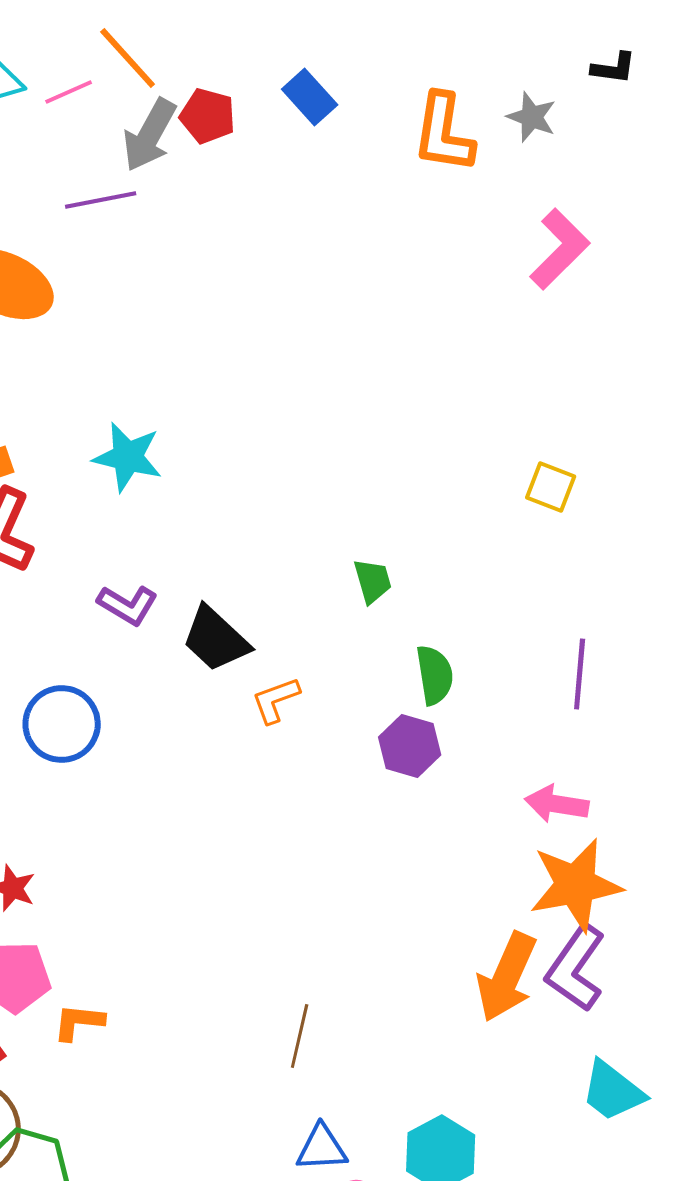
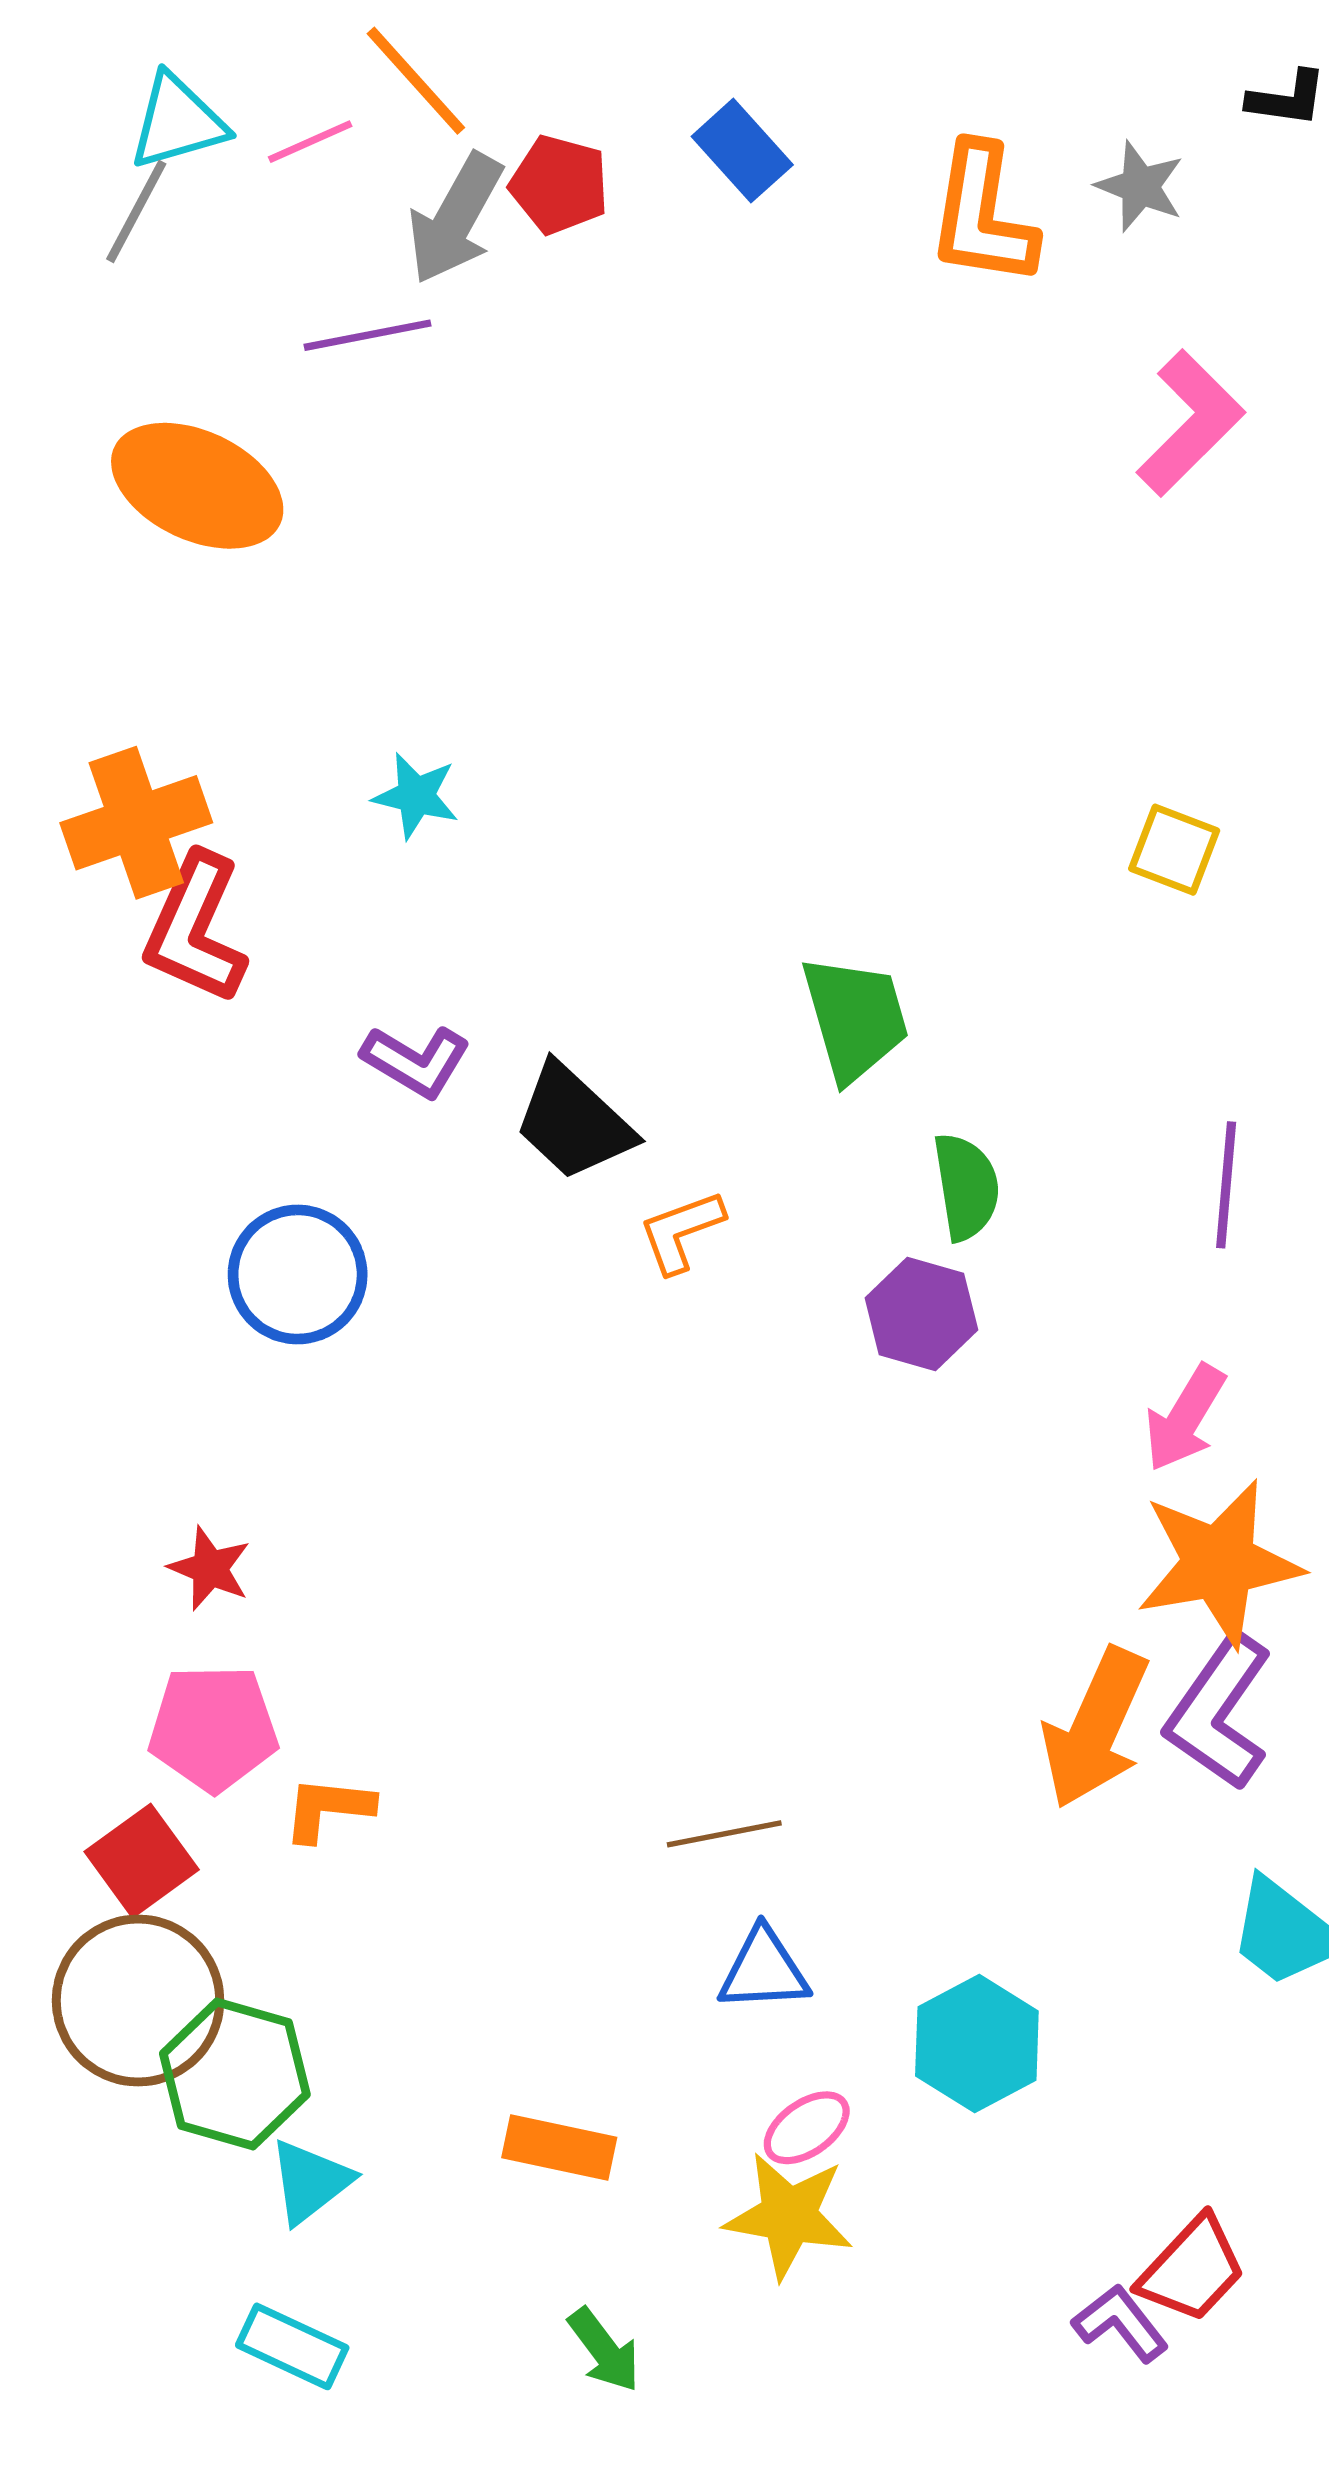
cyan star: (128, 457) -> (416, 796), size x0.7
green trapezoid: (373, 581) -> (855, 1018), size x1.6
pink arrow: (557, 804) -> (1185, 1418), turned -68
brown line: (300, 1036) -> (724, 1834), turned 66
blue triangle: (322, 1148) -> (764, 1970), moved

